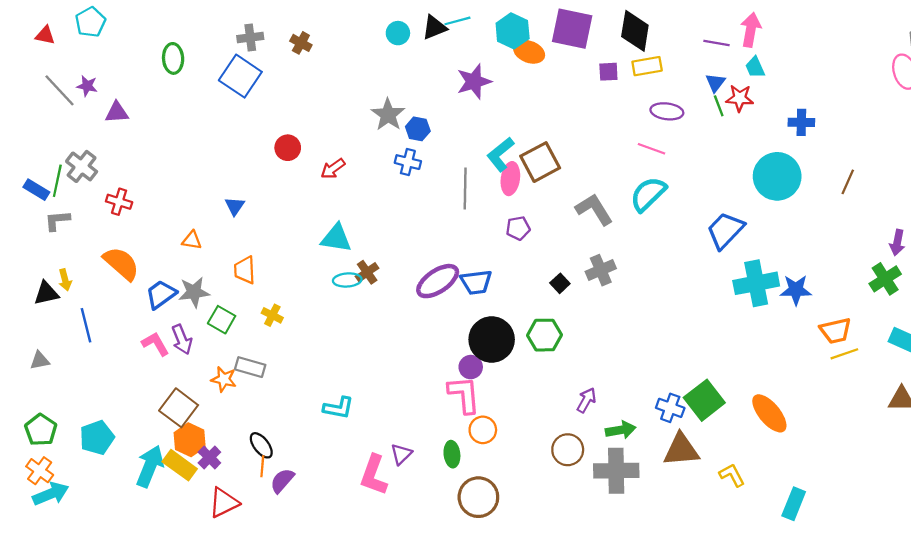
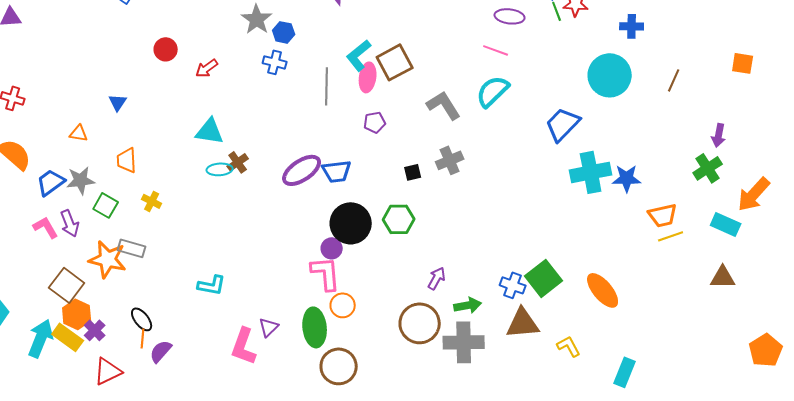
black square: (560, 283) -> (413, 172), turned 30
orange star: (224, 379) -> (108, 259), size x1.6
brown circle: (568, 450) -> (420, 323), size x1.4
green ellipse: (452, 454) -> (315, 327), size x1.6

